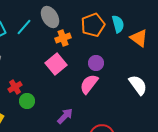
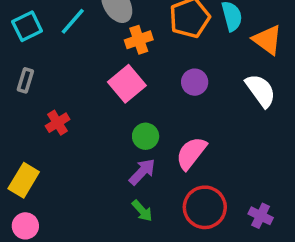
pink semicircle: (89, 84) -> (191, 153), moved
white semicircle: (138, 85) -> (261, 91), moved
green circle: (27, 101) -> (146, 136), moved

